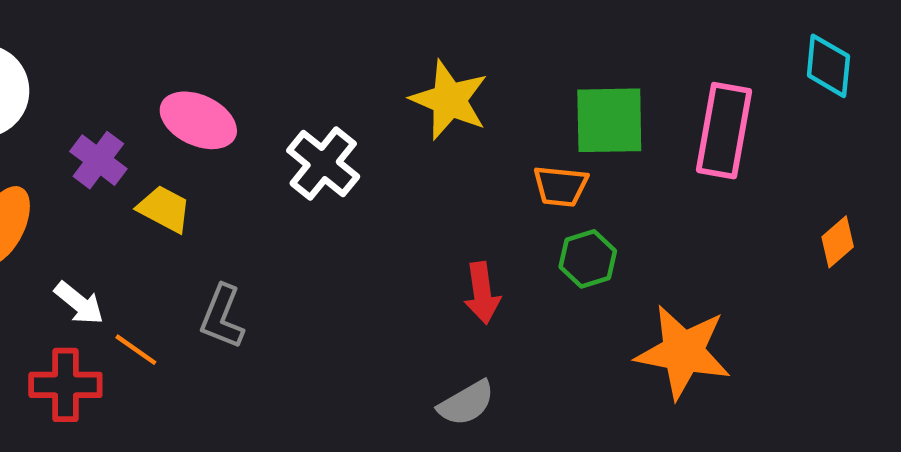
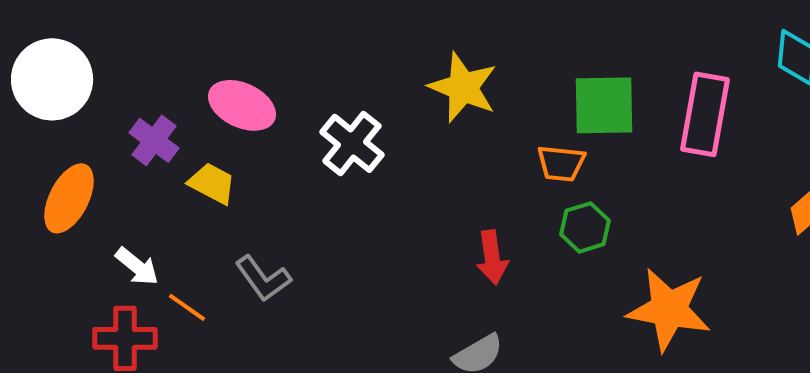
gray L-shape: (222, 317) -> (263, 278), turned -58

